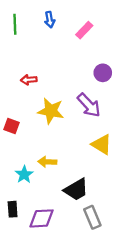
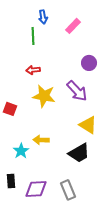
green line: (15, 24) -> (33, 36), moved
red arrow: (29, 80) -> (33, 70), moved
black trapezoid: (76, 190) -> (79, 153), moved
gray rectangle: (92, 217) -> (68, 190), moved

